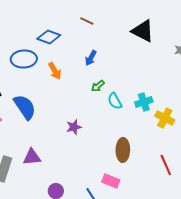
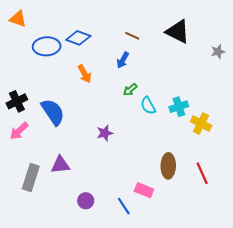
brown line: (87, 21) -> (132, 36), moved
blue ellipse: (24, 59) -> (47, 46), moved
brown ellipse: (123, 150) -> (168, 166), moved

